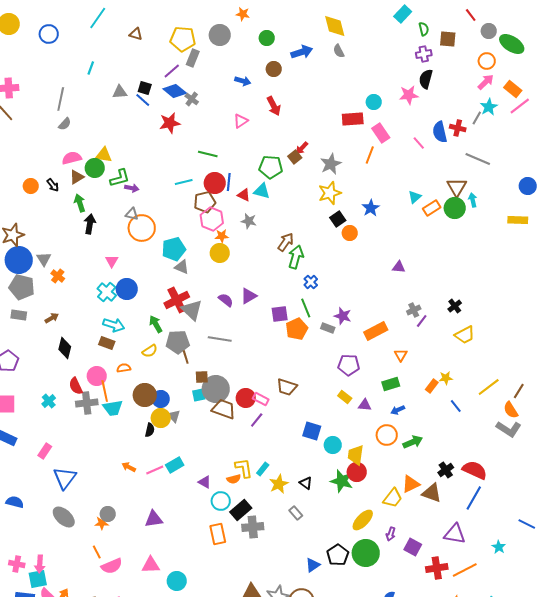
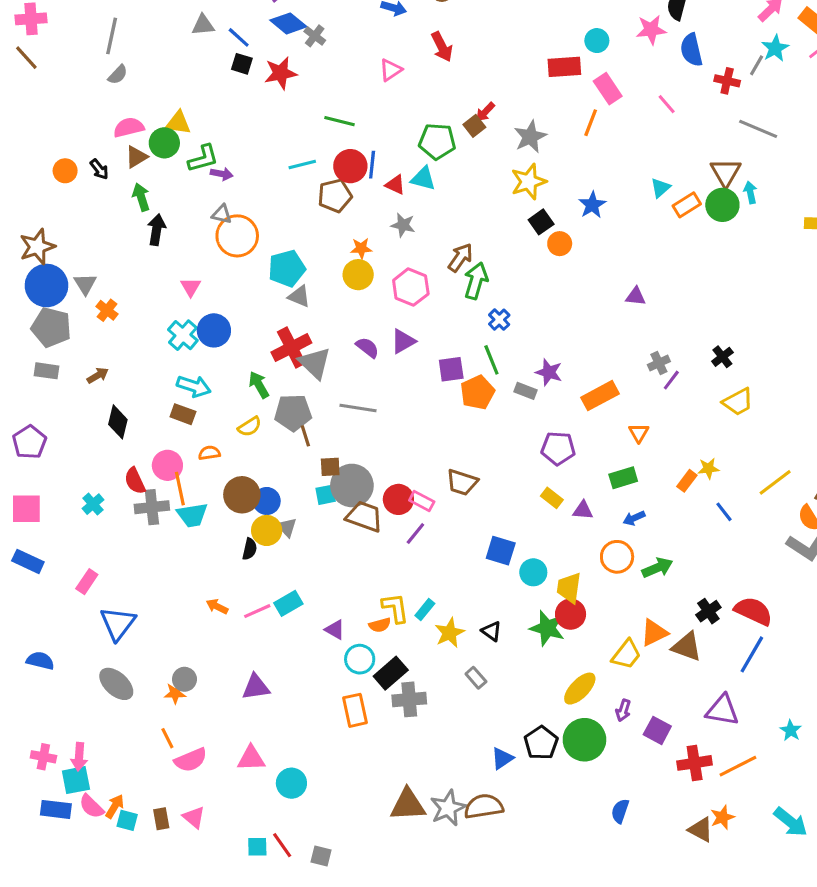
black square: (145, 88) -> (242, 64), moved
blue semicircle: (440, 132) -> (691, 50), moved
pink hexagon: (212, 219) -> (411, 287), moved

